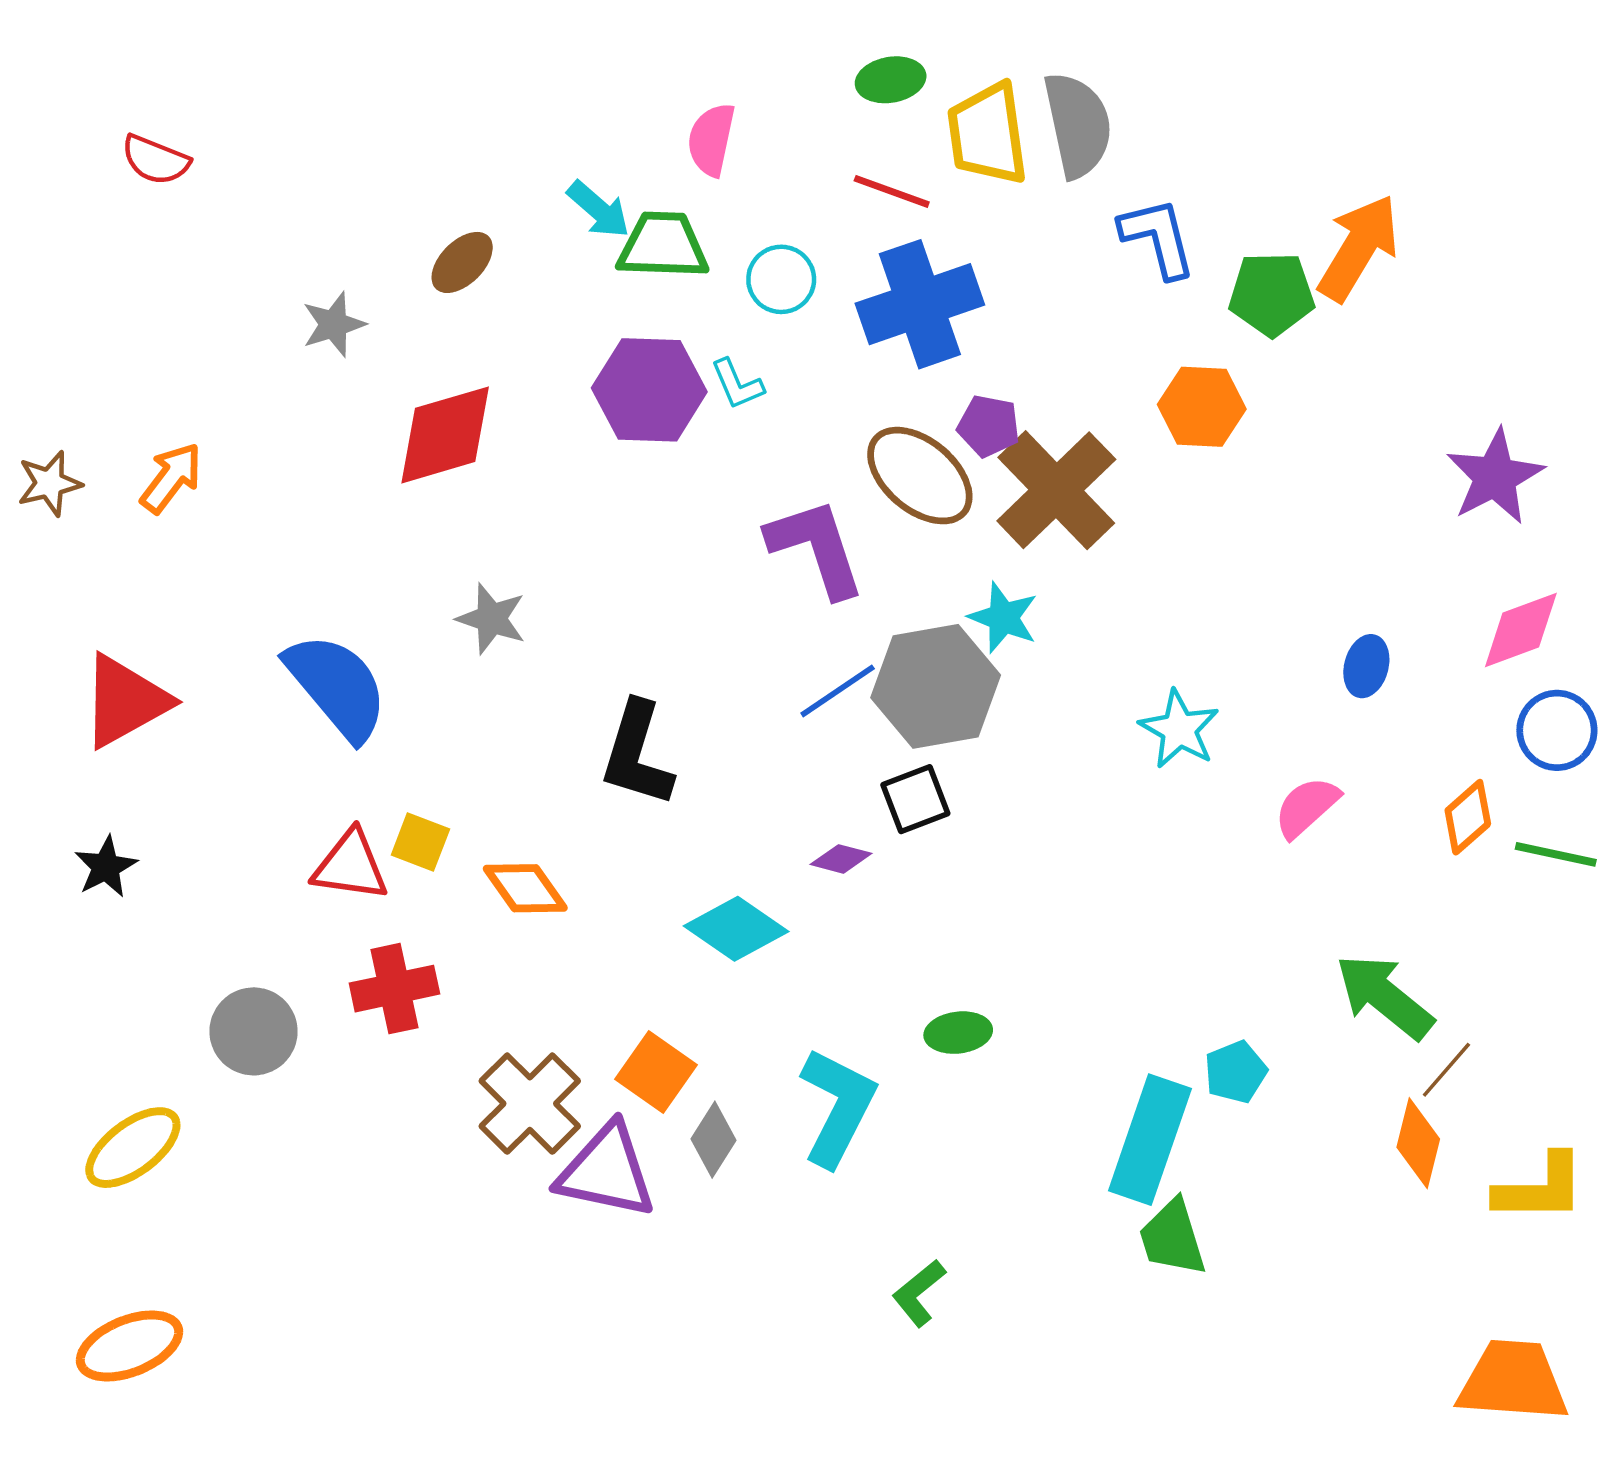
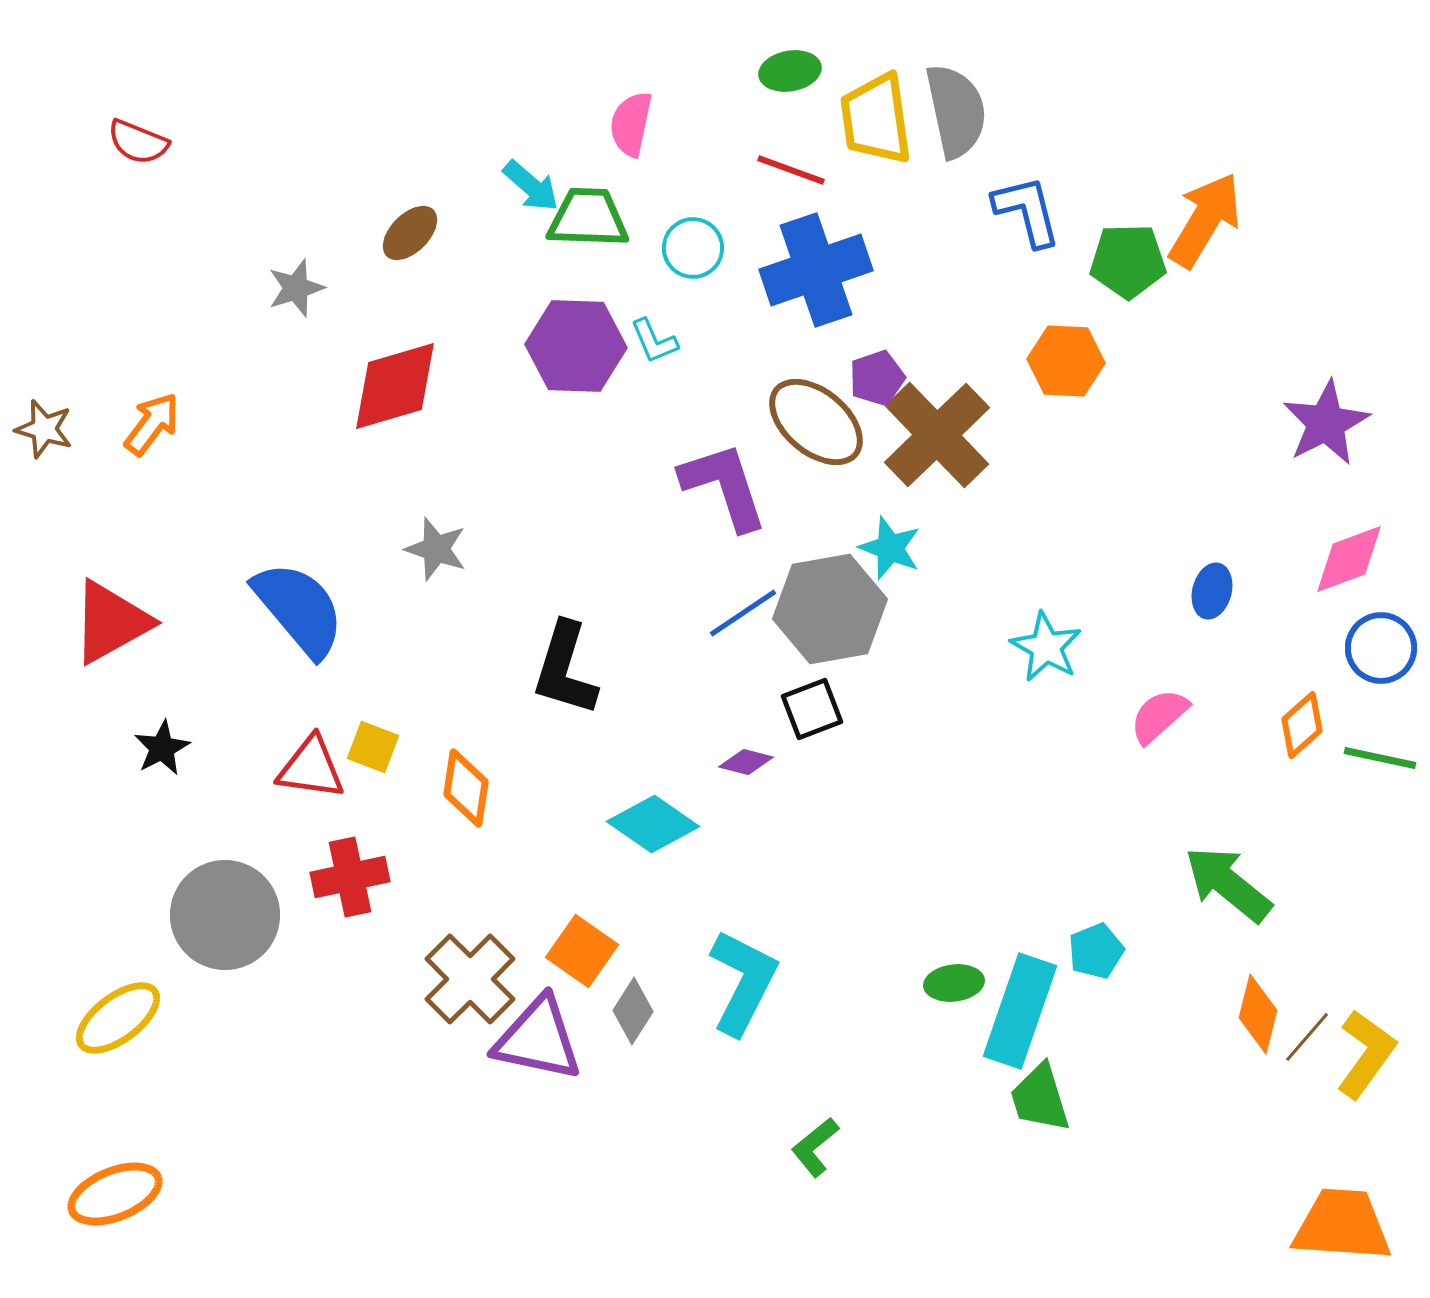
purple pentagon: (989, 426) -> (877, 378), turned -30
brown star: (49, 483) -> (44, 429), turned 30
black star: (106, 867) -> (162, 748), moved
orange diamond: (525, 888) -> (466, 788), turned 44
gray circle: (254, 1031) -> (225, 915), size x1.4
green ellipse: (958, 1033) -> (954, 983), moved
brown line: (1446, 1070) -> (1307, 1037), moved
yellow L-shape: (1540, 1188) -> (1366, 1054), turned -54

